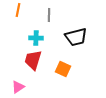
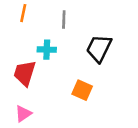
black trapezoid: (76, 37) -> (99, 48), turned 130
red trapezoid: (33, 60) -> (25, 73), moved

